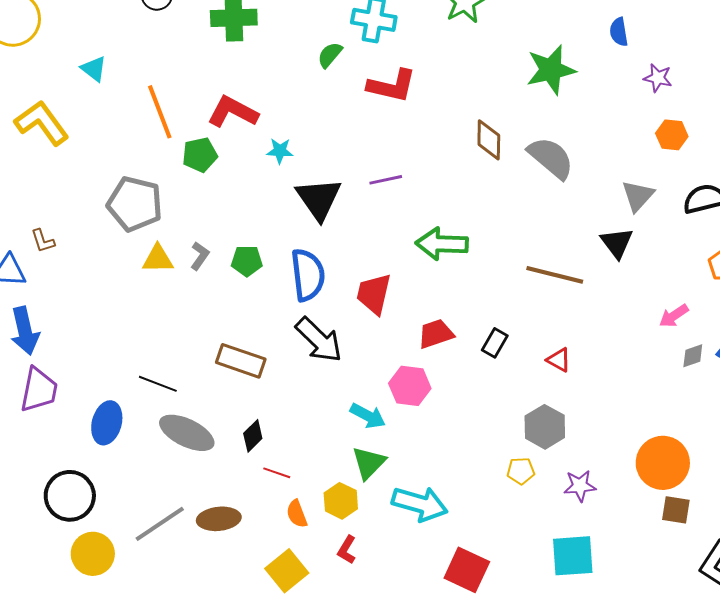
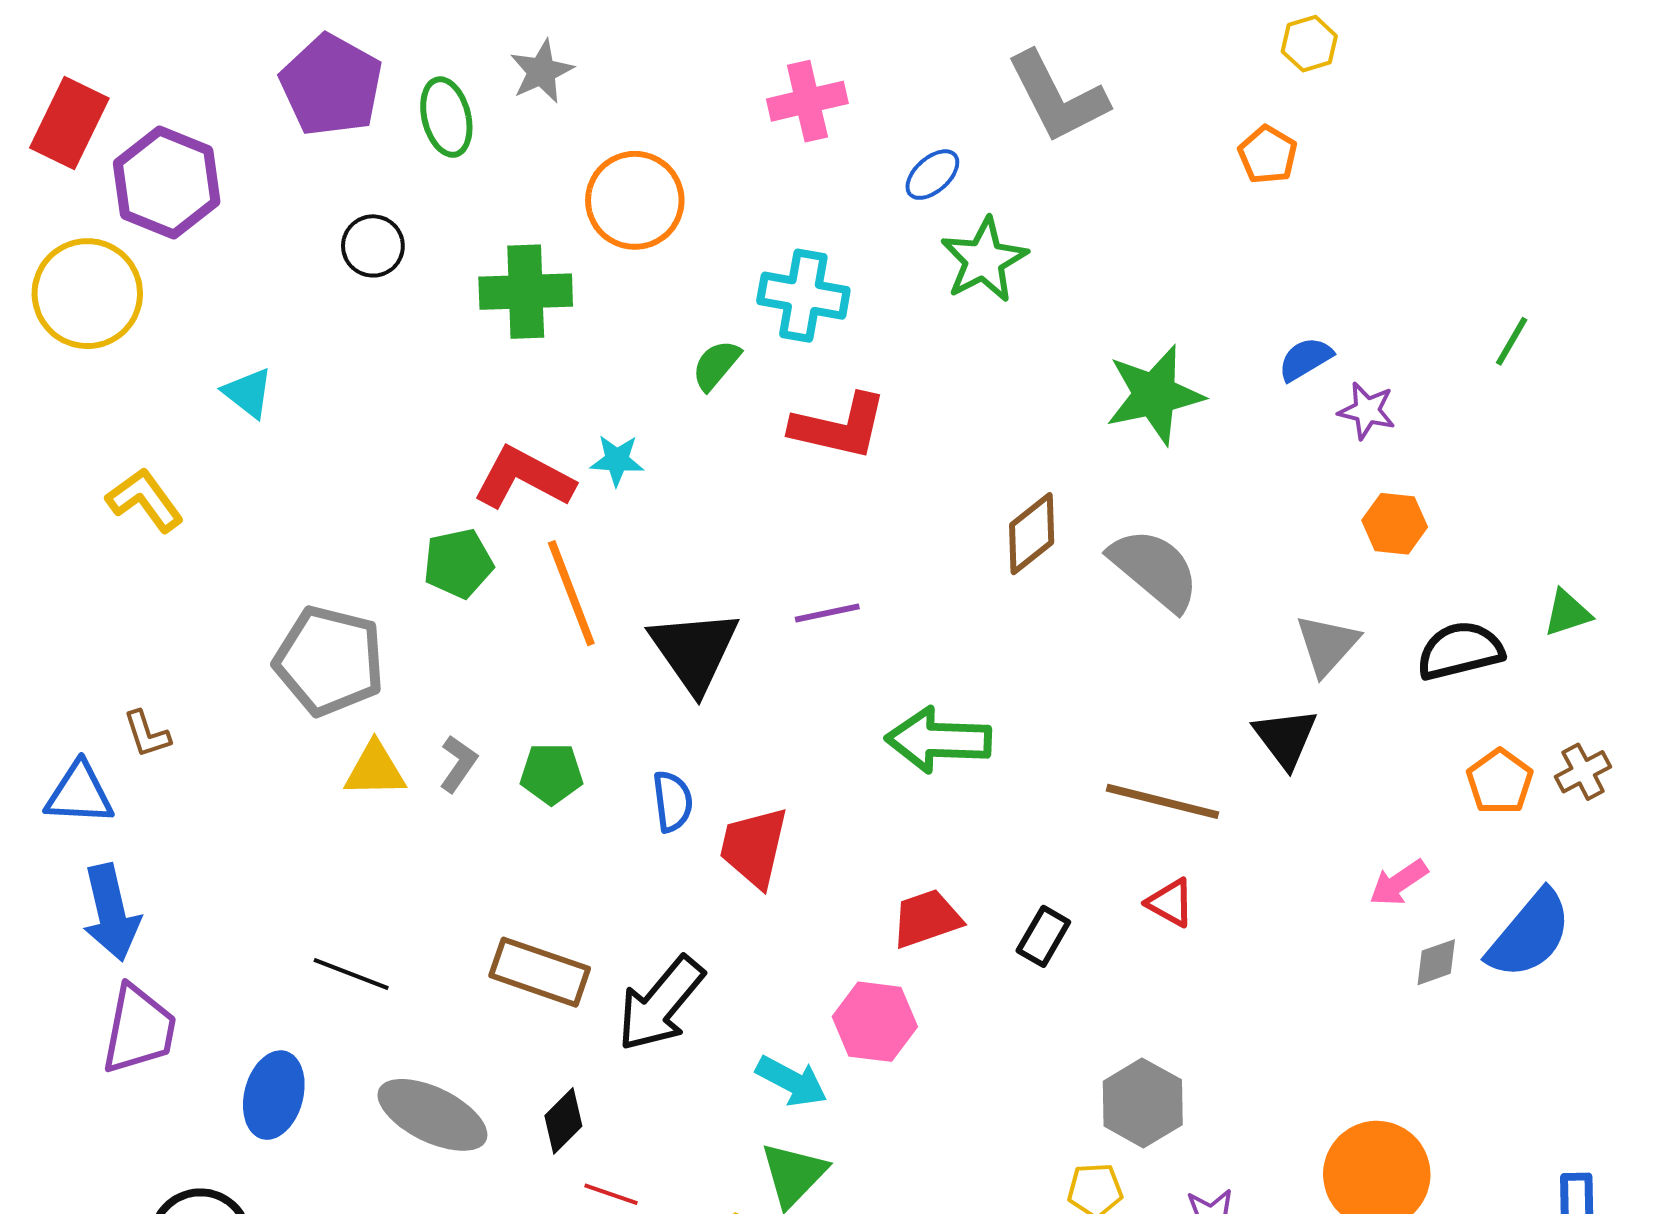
blue semicircle: (619, 32) -> (1305, 359), moved, turned 68
orange line: (160, 112) -> (571, 593), moved
yellow L-shape: (42, 123) -> (145, 500), size x0.7
brown diamond: (489, 140) -> (1032, 534), turned 51
cyan star: (280, 151) -> (617, 460), moved
blue semicircle: (308, 275) -> (673, 801), size x0.6
red trapezoid: (374, 294) -> (754, 847), moved
black arrow: (319, 340) -> (661, 1004), moved, turned 86
red triangle: (559, 360) -> (1170, 903), moved
black line: (158, 384) -> (351, 974), moved

